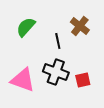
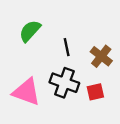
brown cross: (80, 26) -> (101, 56), moved

